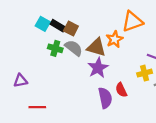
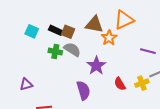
cyan square: (43, 24) -> (32, 31), moved
brown triangle: (96, 47) -> (94, 25), moved
yellow cross: (145, 73) -> (142, 83), moved
purple semicircle: (105, 98) -> (83, 90), moved

